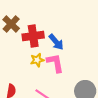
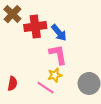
yellow star: (37, 60) -> (55, 75), moved

